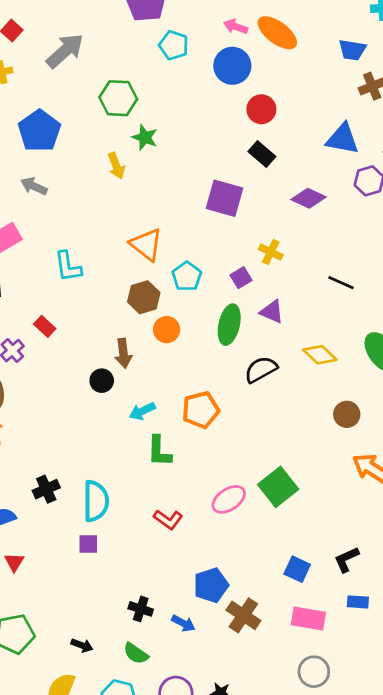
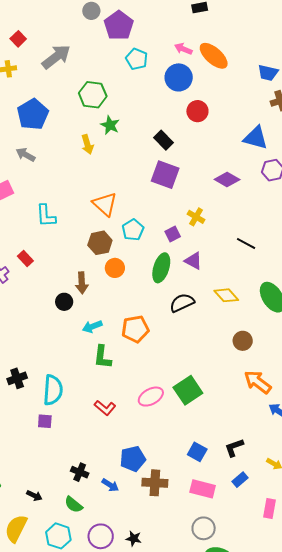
black rectangle: (262, 154) -> (164, 140), moved
blue rectangle: (358, 602) -> (240, 480), turned -49
brown cross: (243, 615) -> (155, 483), turned -35

